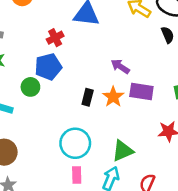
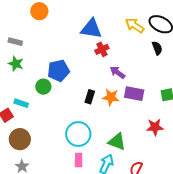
red cross: (55, 38) -> (102, 49), moved
orange star: (113, 97) -> (111, 97), turned -30
green triangle: (123, 151) -> (117, 142), turned 42

